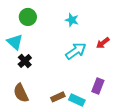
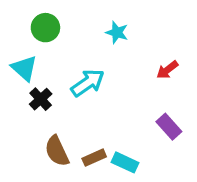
cyan arrow: (76, 51) -> (88, 83), moved
purple rectangle: (98, 86) -> (169, 127), moved, turned -63
brown semicircle: (21, 93) -> (57, 151), moved

